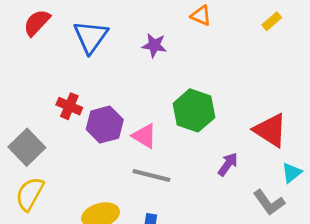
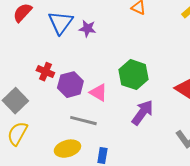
purple star: (154, 45) -> (87, 29), moved
purple arrow: (228, 164) -> (142, 113), moved, size x1.5
gray line: (151, 176) -> (83, 121), moved

